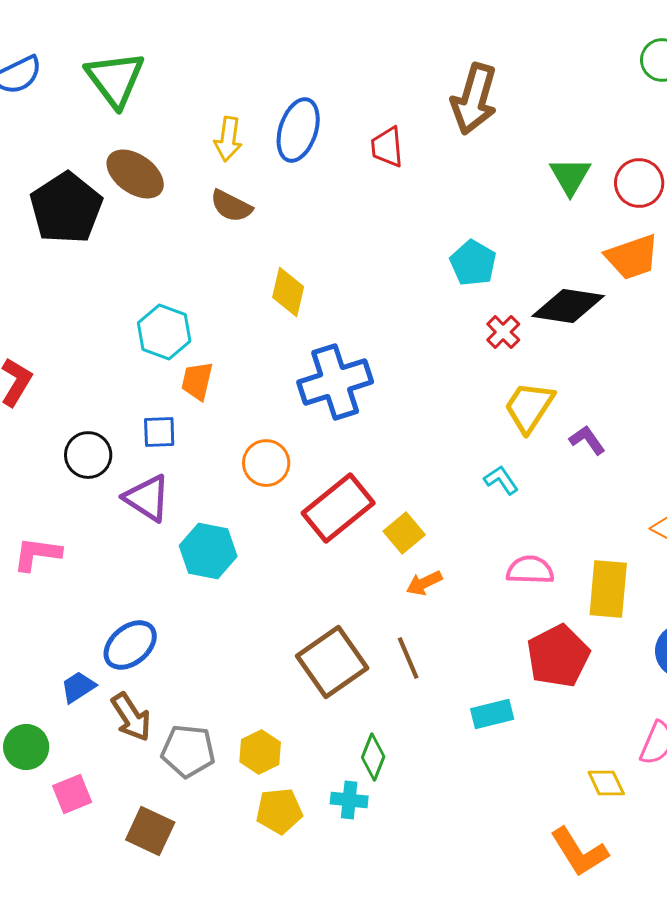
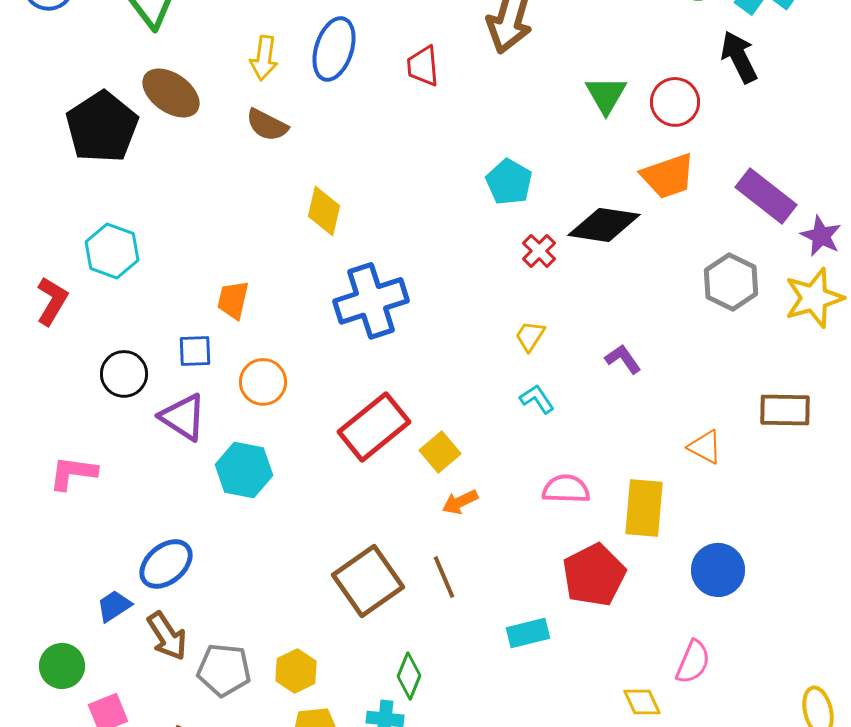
cyan hexagon: (164, 332) -> (112, 251), moved
yellow trapezoid: (529, 407) -> (530, 336), moved, size x0.6
orange circle: (266, 463) -> (263, 382), moved

